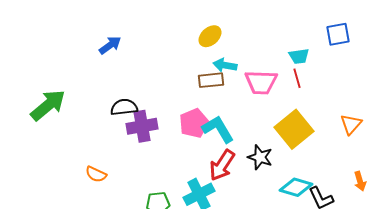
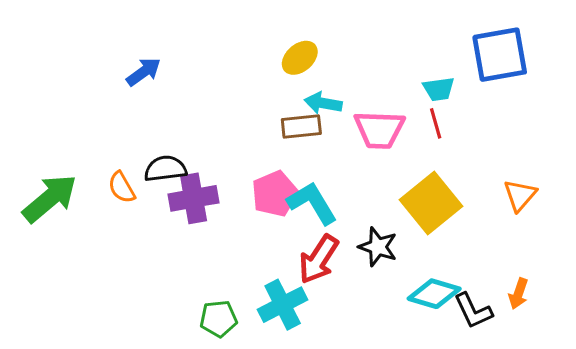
blue square: (338, 34) -> (500, 55), size x1.5
green arrow: (48, 105) -> (50, 198), moved
orange semicircle: (96, 174) -> (122, 187), moved, turned 35
orange arrow: (360, 181) -> (518, 294), moved, turned 36

